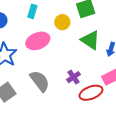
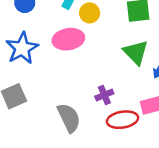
yellow circle: (62, 22) -> (90, 13), moved
gray semicircle: (40, 81) -> (69, 118), moved

